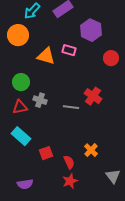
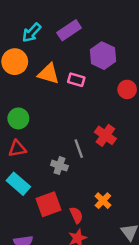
orange triangle: (46, 56) -> (49, 74), moved
gray cross: (40, 100) -> (59, 166), moved
gray line: (71, 107) -> (79, 149), turned 63
red square: (46, 153) -> (49, 204), size x1.5

